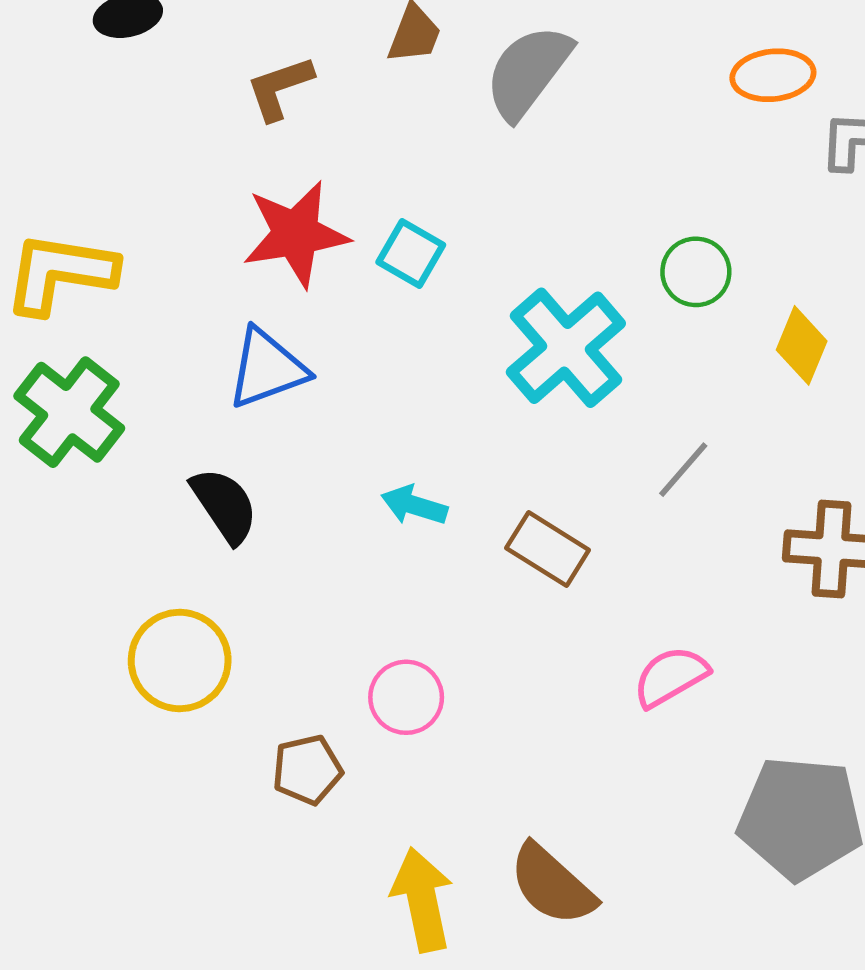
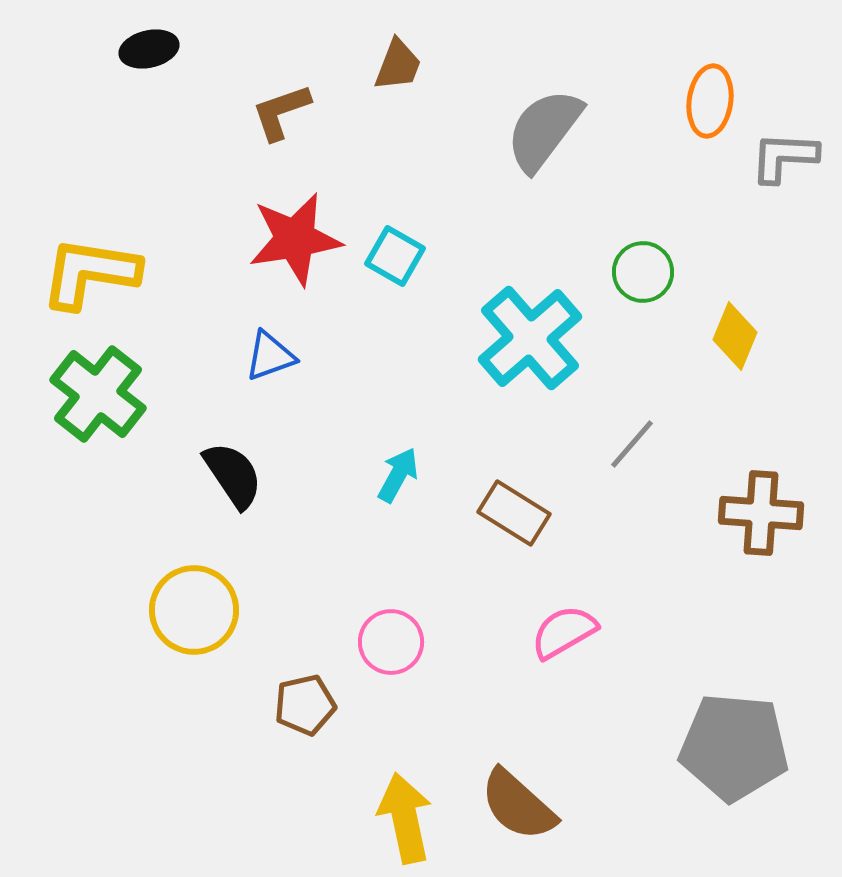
gray semicircle: (528, 72) -> (544, 130), moved
orange ellipse: (773, 75) -> (710, 101), turned -76
blue triangle: (267, 368) -> (270, 356), size x0.7
cyan arrow: (414, 505) -> (398, 475), turned 102
pink semicircle: (671, 677) -> (564, 632), moved

